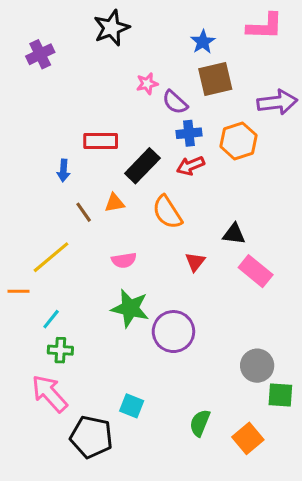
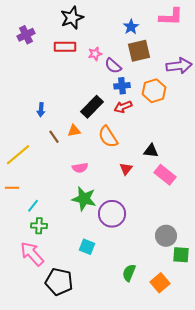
red rectangle: (101, 141) -> (65, 47), moved
yellow line: (51, 257) -> (18, 155), moved
cyan square: (132, 406) -> (87, 247), moved

